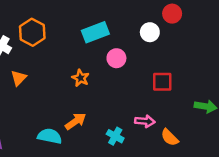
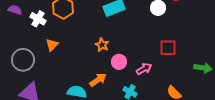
pink circle: (116, 58) -> (119, 62), moved
pink arrow: (145, 121) -> (144, 69), moved, turned -35

